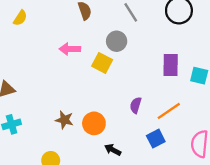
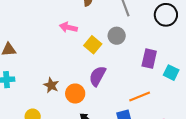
gray circle: (117, 41) -> (117, 36), moved
purple semicircle: (136, 105) -> (97, 76), moved, size x1.5

